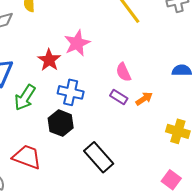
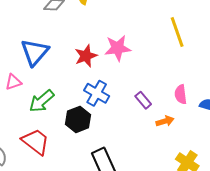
pink semicircle: (123, 72) -> (181, 94), moved
purple rectangle: (119, 97) -> (143, 100), moved
green arrow: (25, 98) -> (42, 101), moved

